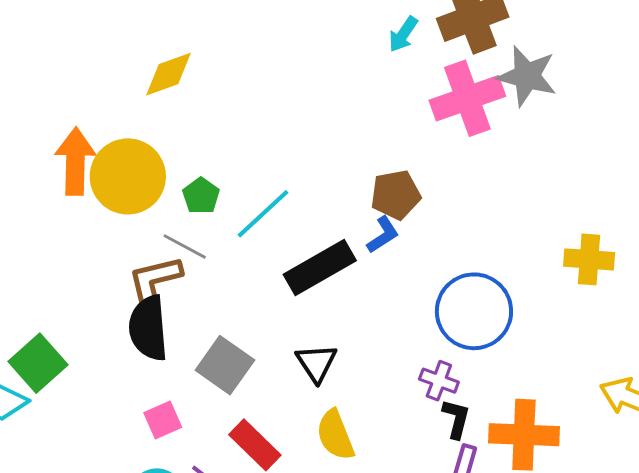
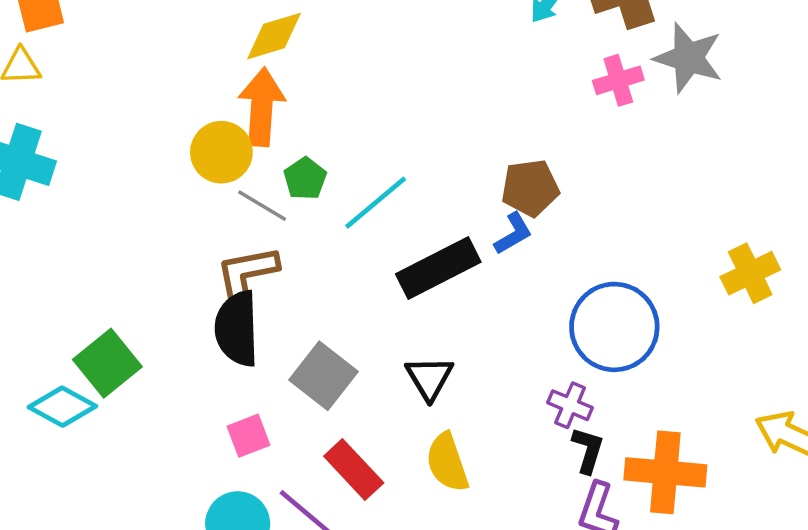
pink cross: (467, 98) -> (618, 80), size x0.6
orange arrow: (75, 161) -> (262, 107), moved
yellow circle: (128, 176) -> (221, 152), size x0.7
gray line: (185, 246) -> (262, 206), moved
yellow cross: (589, 259) -> (750, 273), turned -33

